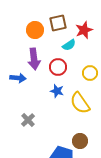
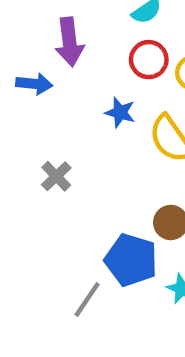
red circle: (58, 67) -> (149, 60), moved

